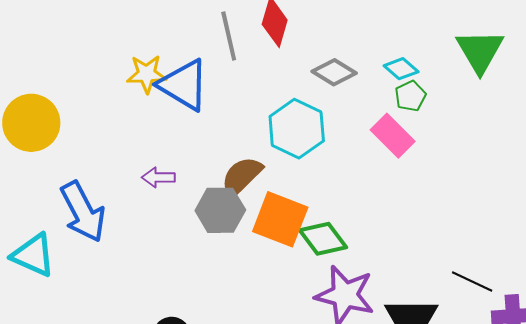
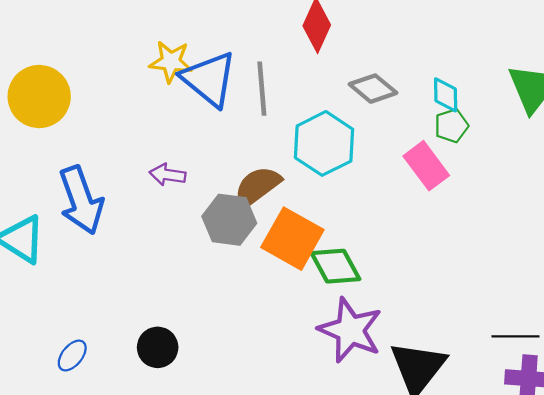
gray line: (229, 36) -> (262, 89), moved
cyan diamond: (401, 69) -> (446, 95), turned 40
black line: (472, 281) -> (516, 336), moved, turned -33

